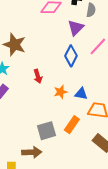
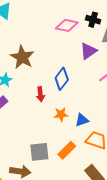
blue diamond: (71, 56) -> (62, 79), moved
blue triangle: (81, 94) -> (82, 120), turned -40

